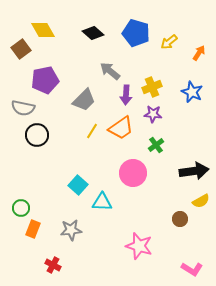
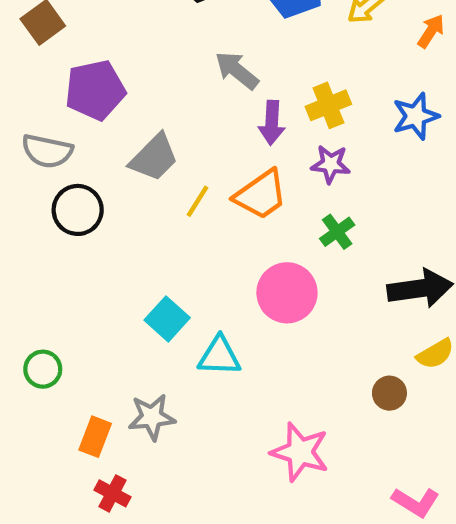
blue star: (192, 92) -> (416, 116), turned 30
gray trapezoid: (84, 100) -> (154, 158), moved
orange rectangle: (33, 229) -> (95, 437), moved

